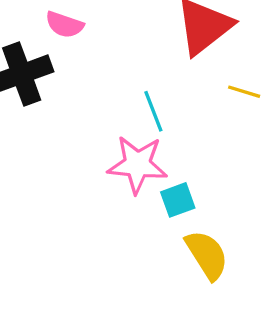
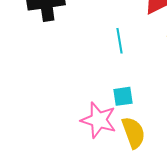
pink star: (137, 164) -> (99, 120), moved

